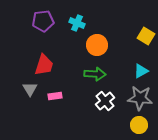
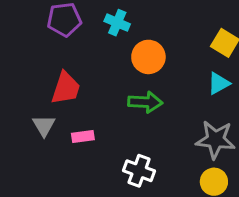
cyan triangle: (141, 71) -> (219, 83), moved
white cross: (105, 101) -> (139, 171), moved, turned -30

